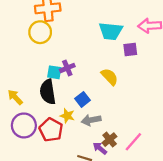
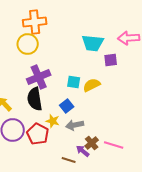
purple cross: (67, 68) -> (39, 77), moved, size x1.6
cyan square: (54, 72) -> (74, 82), moved
yellow semicircle: (110, 77) -> (92, 85), turned -72
pink line: (133, 142) -> (114, 145), turned 66

